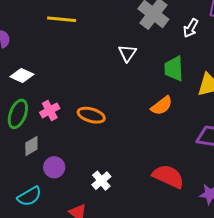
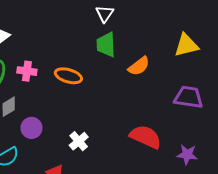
green trapezoid: (174, 69) -> (106, 45), moved
pink cross: (50, 110) -> (27, 71), turned 36

